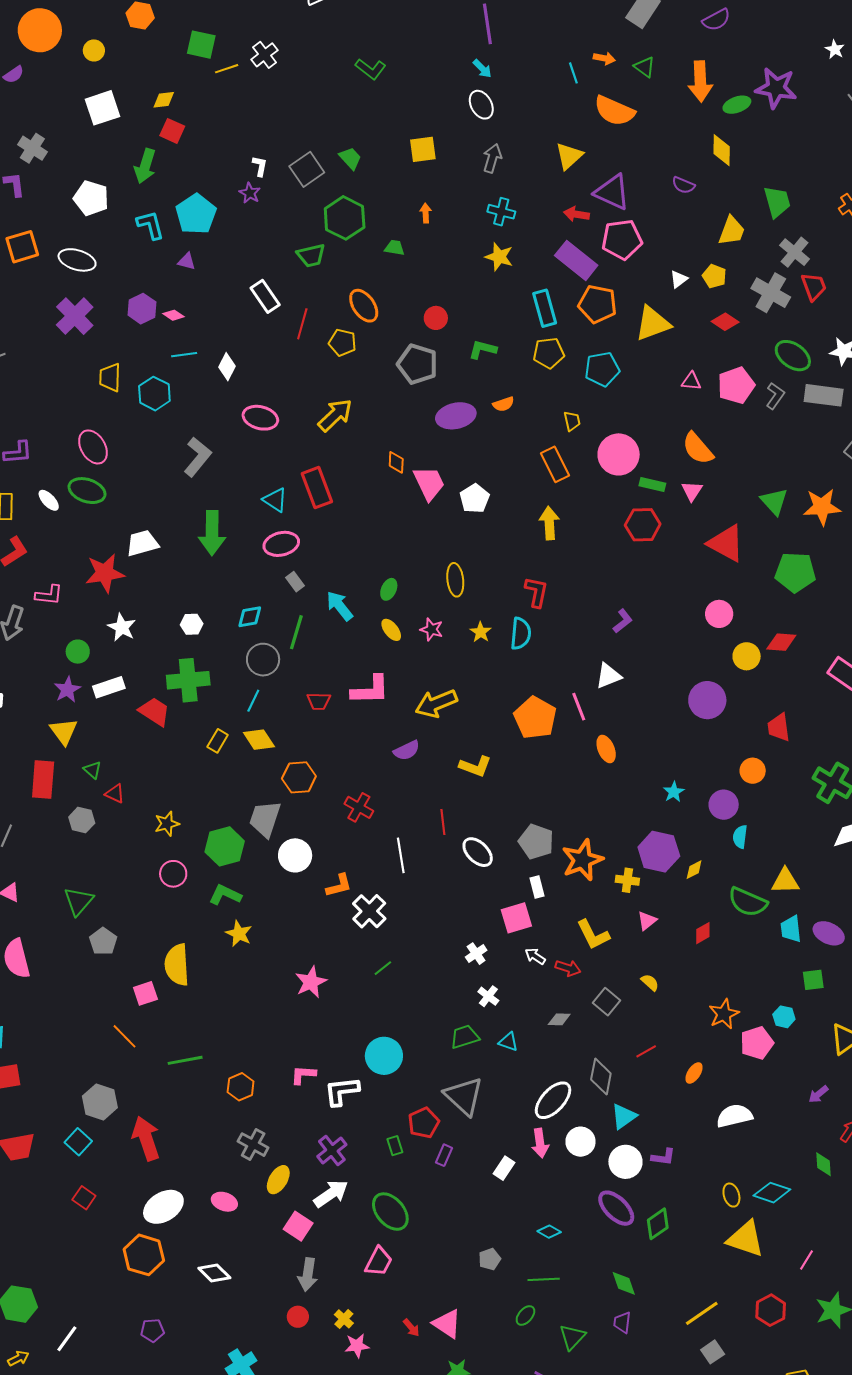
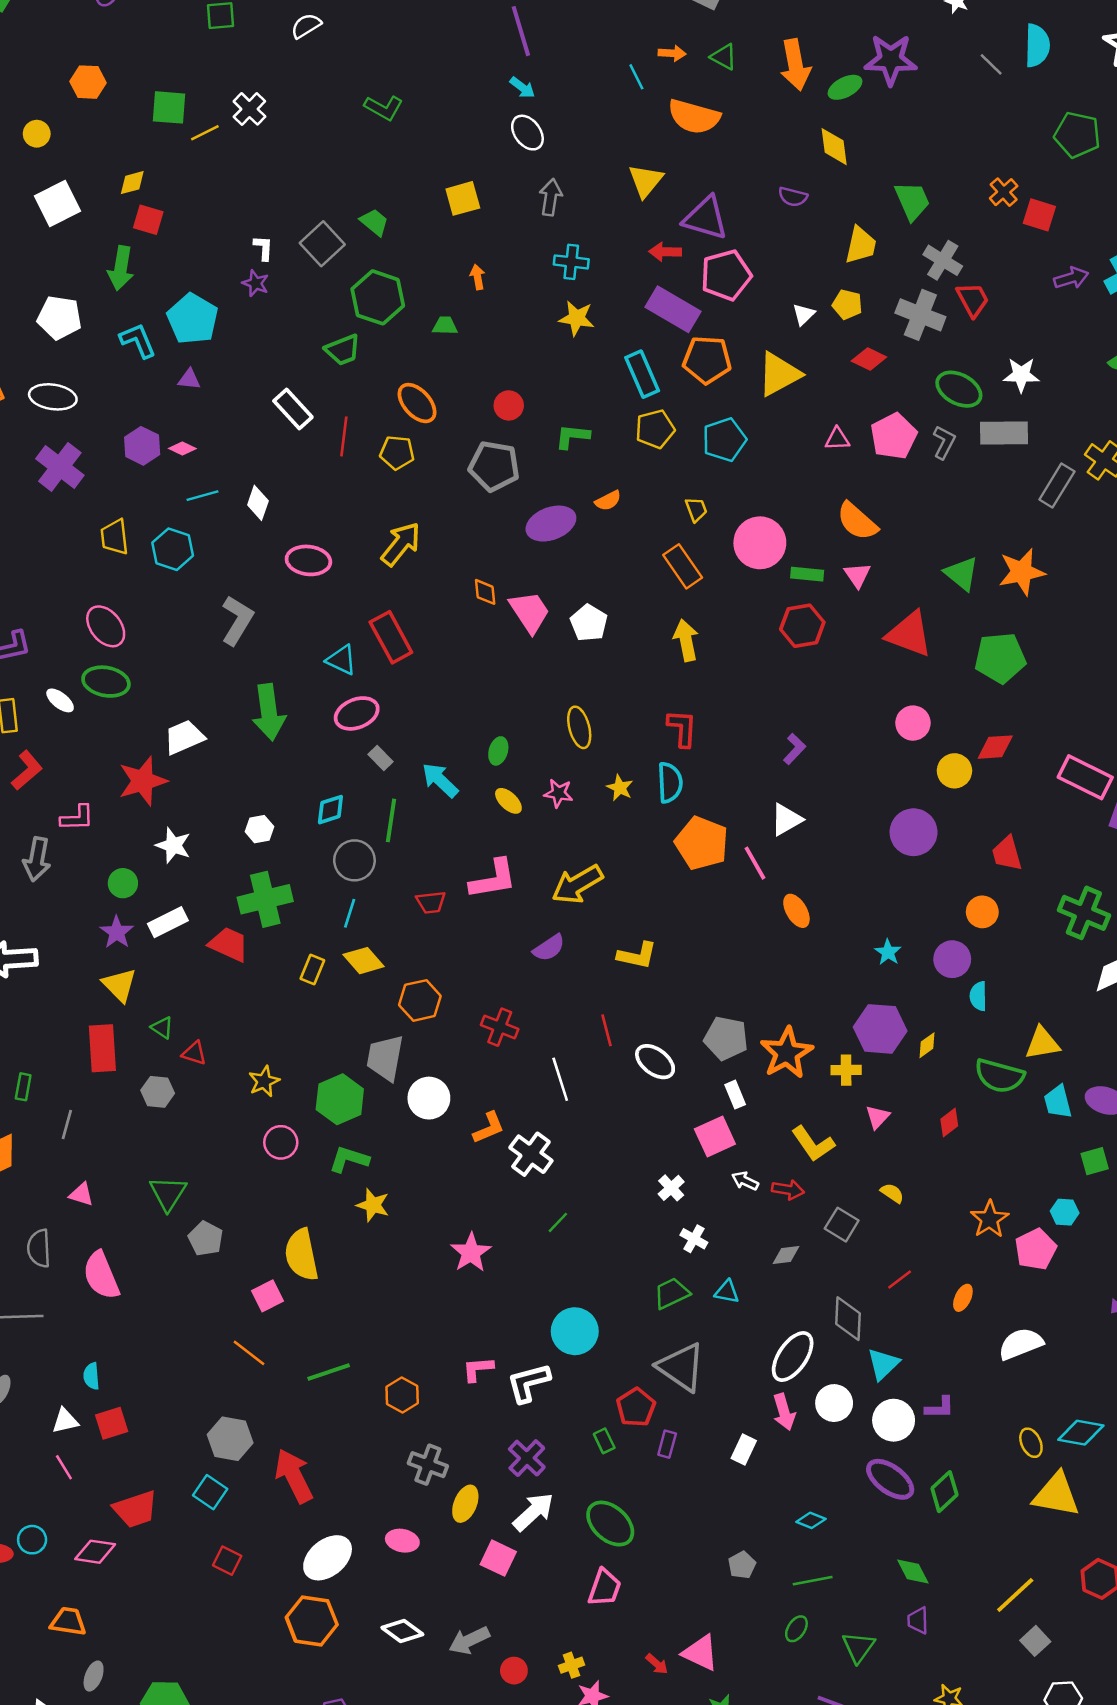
orange pentagon: (535, 718) -> (702, 843), moved
gray arrow: (308, 1275) -> (469, 1640), moved, turned 64
yellow cross: (344, 1319) -> (572, 1665), turned 36

